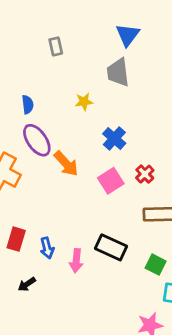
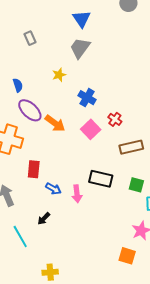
gray trapezoid: (118, 72) -> (80, 48), turned 55
red rectangle: (16, 239) -> (34, 169), moved
blue arrow: (47, 248) -> (53, 189), turned -35

